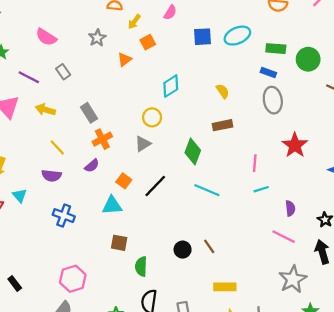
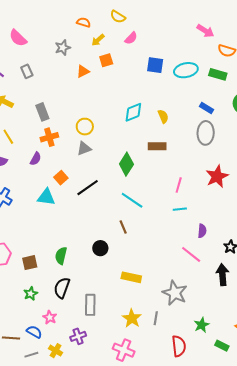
green rectangle: (276, 49) -> (218, 74), moved
cyan diamond: (171, 86) -> (133, 112), moved
yellow circle: (152, 117) -> (85, 127), moved
purple semicircle: (92, 166) -> (36, 159), turned -32
brown square: (119, 243) -> (30, 263), moved, turned -35
brown line: (209, 246) -> (123, 227), moved
gray star: (293, 279) -> (175, 293), moved, turned -30
yellow rectangle: (225, 287) -> (131, 277), moved

